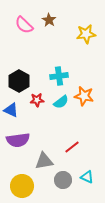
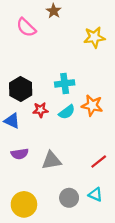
brown star: (49, 20) -> (54, 11), moved
purple semicircle: (18, 140) -> (20, 154), size x0.7
red line: (72, 147) -> (99, 162), moved
gray triangle: (44, 161) -> (51, 160), moved

